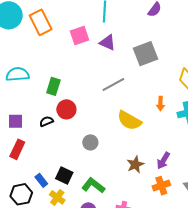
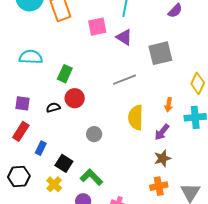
yellow semicircle: (129, 121) -> (136, 117), turned 55
purple arrow: (163, 161) -> (162, 132), moved
brown star: (135, 165) -> (162, 158), moved
blue rectangle: (41, 180) -> (41, 148), moved, turned 56

